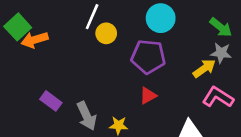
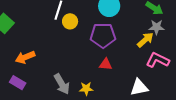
orange arrow: (35, 40) -> (25, 57), moved
red triangle: (148, 96) -> (106, 64), turned 40
purple rectangle: (51, 101) -> (18, 83), moved

